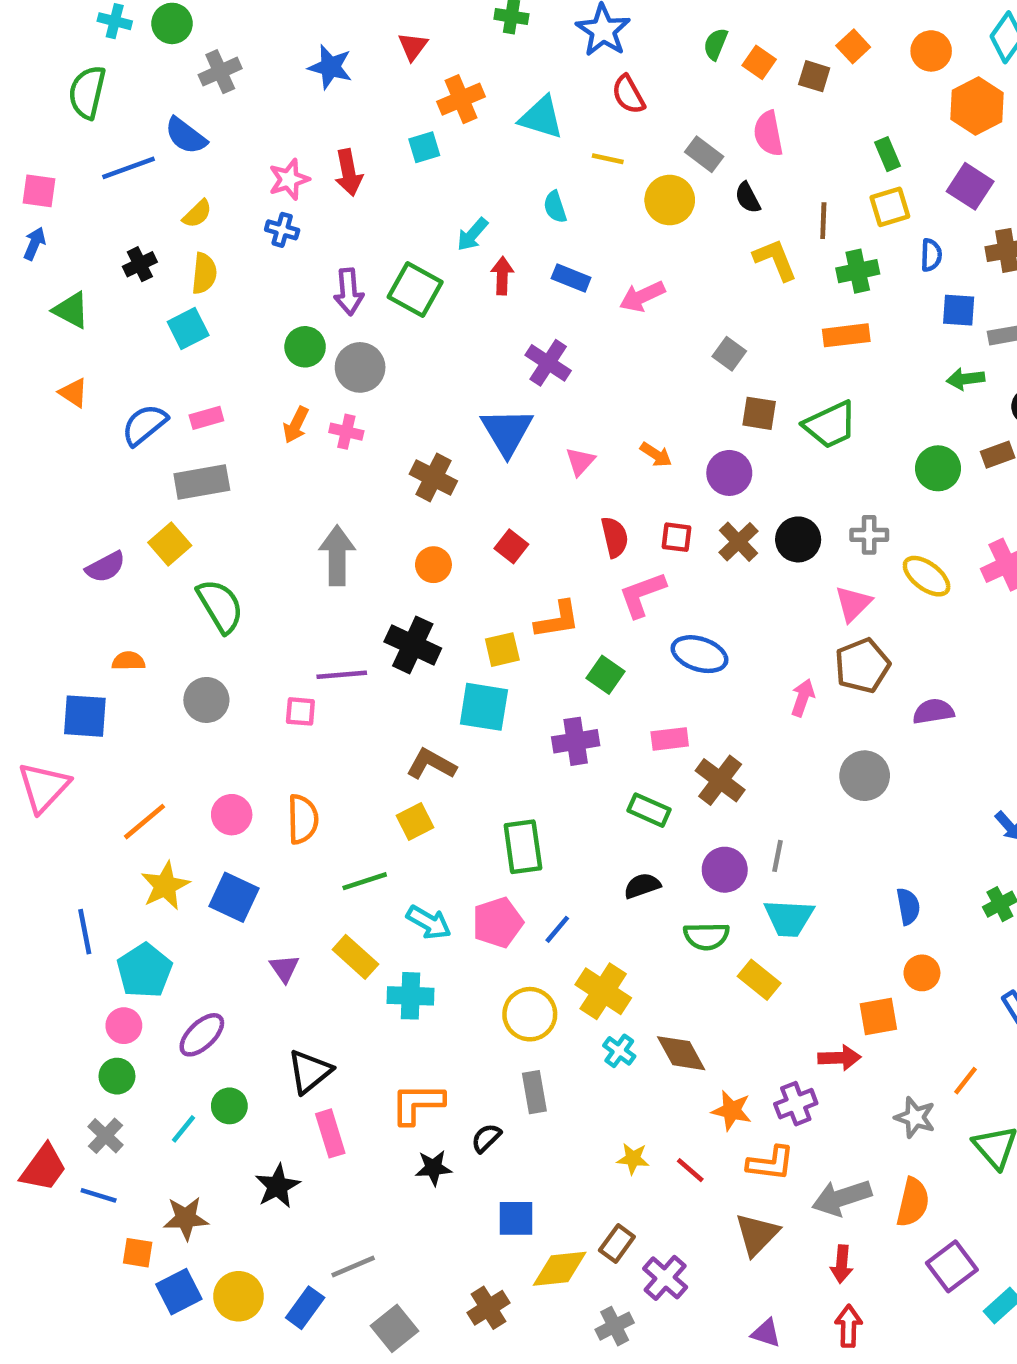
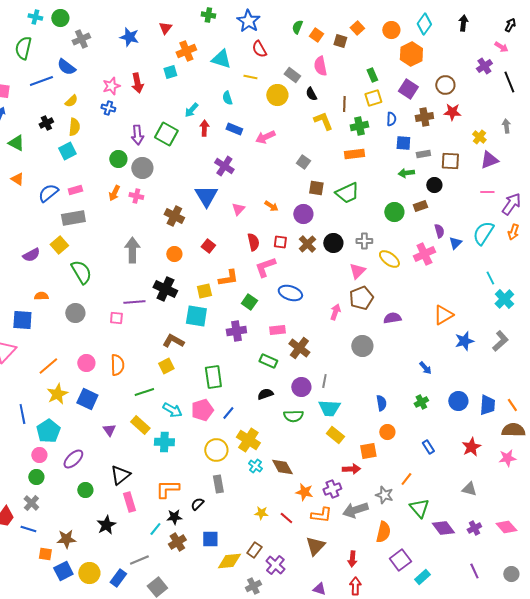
yellow rectangle: (759, 980) -> (335, 435), moved
cyan line: (183, 1129) -> (155, 529), moved
gray arrow: (842, 1198) -> (355, 510), moved
brown cross: (489, 1308) -> (177, 542), moved

